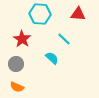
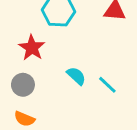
cyan line: (64, 39) -> (107, 85), moved

